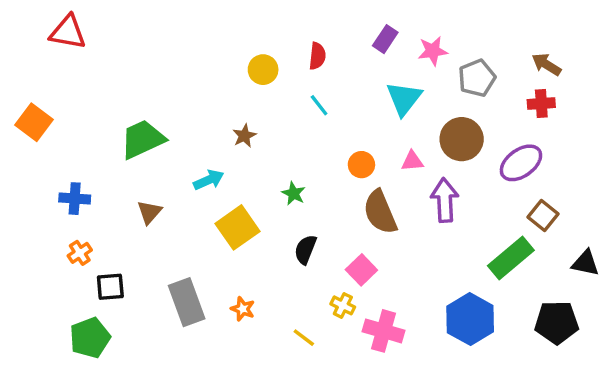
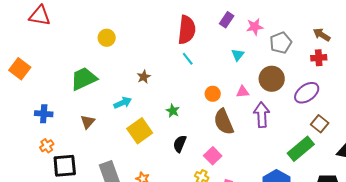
red semicircle: (317, 56) -> (187, 30), size x1.8
yellow circle: (263, 70) -> (107, 38), moved
cyan triangle: (404, 98) -> (238, 55), size x0.6
black square: (110, 287) -> (65, 166), size x1.4

